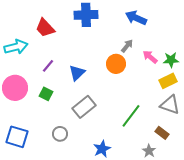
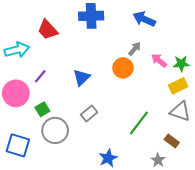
purple line: (48, 66) -> (40, 76), moved
green square: (46, 94) -> (42, 109), moved, turned 32
gray rectangle: (84, 107) -> (89, 113), size x0.7
gray circle: (60, 134) -> (55, 130), moved, size x1.6

